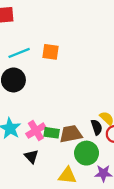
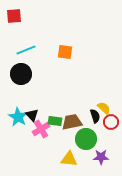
orange square: (51, 52) -> (65, 52), moved
pink cross: (36, 131) -> (41, 129), moved
black triangle: (31, 156) -> (32, 115), moved

